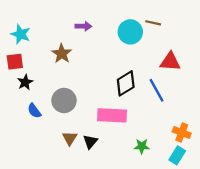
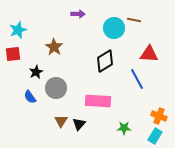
purple arrow: (83, 26) -> (78, 14), moved
cyan star: (21, 34) -> (18, 30), turned 30
black star: (25, 82) -> (36, 72), moved
black diamond: (126, 83) -> (105, 61), moved

